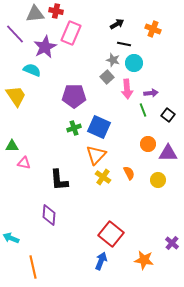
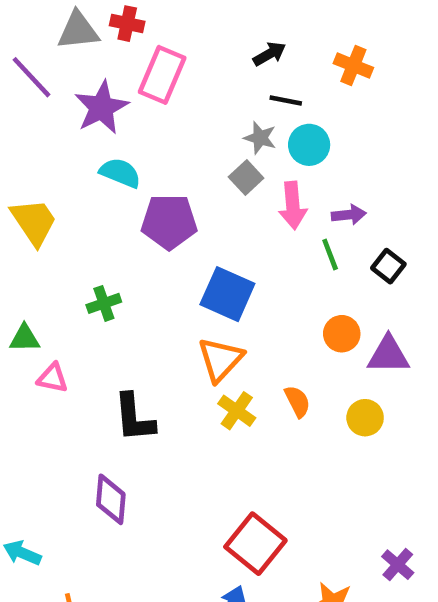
cyan semicircle: (32, 70) -> (120, 173), moved
green cross: (74, 128) -> (104, 303), moved

